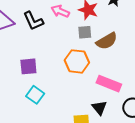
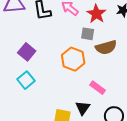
purple square: (28, 66) -> (27, 52), turned 30
pink rectangle: (109, 84) -> (98, 88), size x0.7

